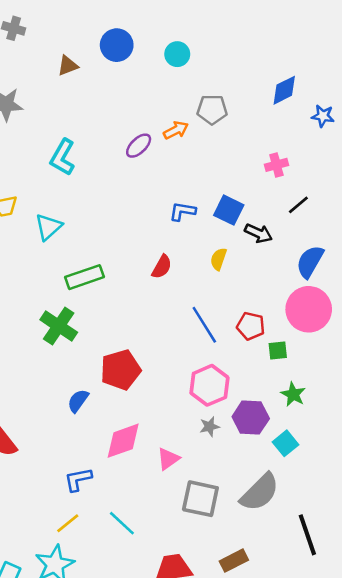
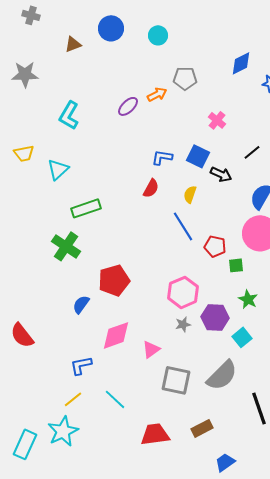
pink cross: (276, 165) -> (217, 120), moved, turned -36
red semicircle: (162, 267) -> (151, 188), moved
blue line: (204, 325) -> (183, 226), moved

